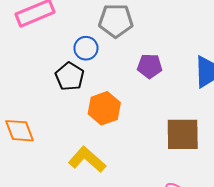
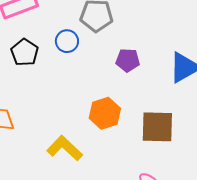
black pentagon: (70, 76) -> (25, 52), moved
orange hexagon: (104, 108) -> (105, 113), moved

